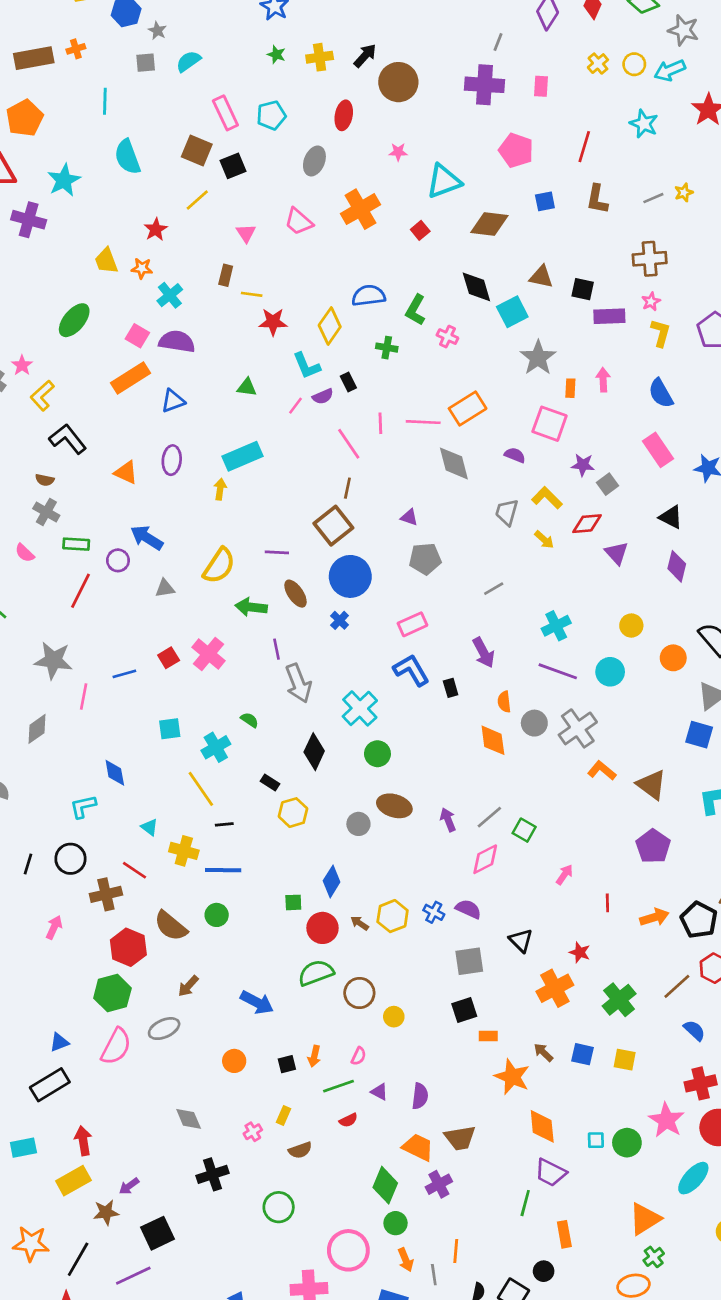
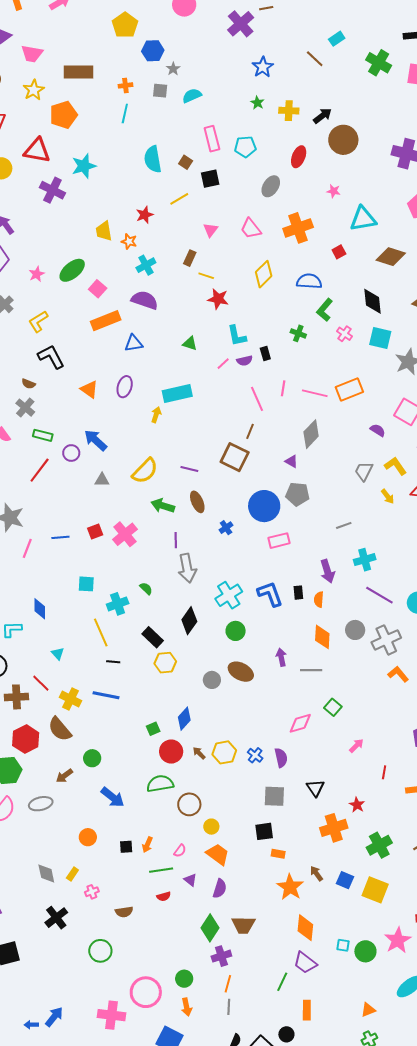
orange cross: (76, 49) -> (125, 85), moved
brown square: (197, 150) -> (186, 162), size x0.6
cyan semicircle: (127, 157) -> (153, 159), moved
blue semicircle: (369, 296) -> (309, 281), moved
cyan square: (512, 312) -> (380, 338), moved, turned 30
yellow diamond: (330, 326) -> (264, 274), moved
pink square: (137, 336) -> (98, 289), moved
pink star: (22, 365) -> (37, 274), moved
gray diamond: (454, 463) -> (311, 434), moved, turned 48
brown square: (333, 526) -> (235, 457), turned -36
blue circle: (350, 576) -> (264, 506), moved
cyan cross: (556, 626) -> (365, 560), moved
blue L-shape: (411, 670) -> (270, 594), moved
orange semicircle: (504, 702) -> (319, 599), moved
black rectangle: (270, 782) -> (153, 637), size x1.5
gray line: (489, 817) -> (311, 670), moved, turned 30
purple arrow: (448, 820) -> (281, 657), moved
yellow cross: (184, 851) -> (71, 699), moved
green square: (293, 902) -> (153, 729), turned -32
purple semicircle: (468, 909) -> (281, 758), turned 42
green circle: (217, 915) -> (92, 758), moved
yellow square: (625, 1060) -> (375, 890), size x1.5
yellow rectangle: (284, 1115) -> (72, 874), moved
orange trapezoid: (418, 1147) -> (218, 854), moved
black cross: (212, 1174) -> (56, 918), turned -30
green diamond: (385, 1185) -> (210, 928), moved
orange triangle: (645, 1219) -> (368, 1010), size x0.6
orange line: (456, 1251) -> (228, 984), moved
gray line: (434, 1275) -> (229, 1007), moved

